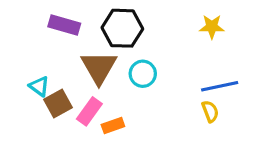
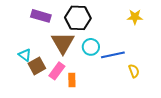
blue line: (220, 86) -> (113, 55), moved
orange rectangle: (113, 126) -> (72, 80), turned -72

